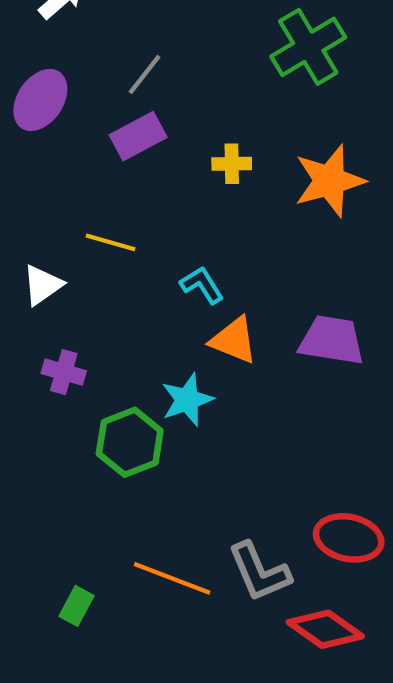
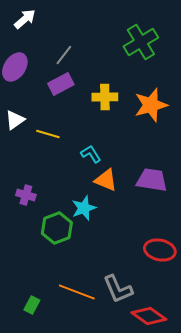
yellow cross: (232, 164) -> (105, 97), size x1.4
white triangle: (43, 285) -> (15, 120), moved
red ellipse: (349, 538) -> (160, 250), moved

